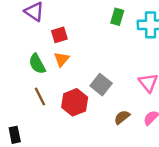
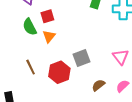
green semicircle: (37, 64) -> (30, 27), moved
gray square: (101, 85) -> (81, 58), turned 30

